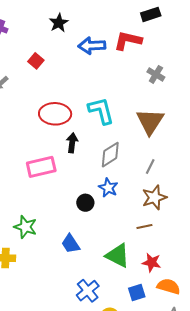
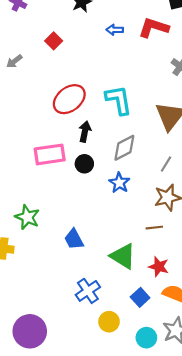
blue arrow: (92, 46) -> (115, 30), size x0.6
red ellipse: (55, 114) -> (69, 99), turned -44
black circle: (85, 203) -> (84, 164), moved
blue square: (137, 293) -> (140, 297), turned -30

